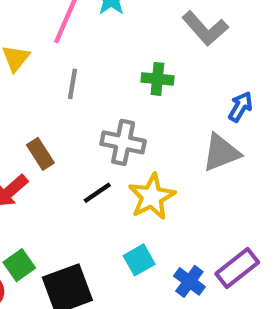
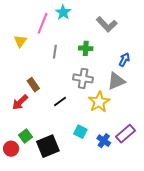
gray line: (73, 84) -> (55, 52), moved
gray cross: (123, 142) -> (83, 78), moved
yellow star: (152, 197) -> (99, 102), moved
cyan square: (139, 260) -> (80, 132), turned -32

